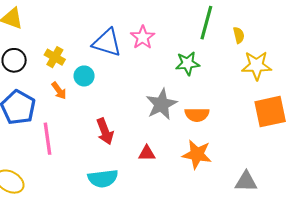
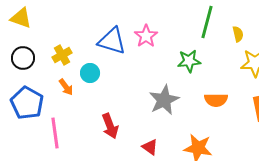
yellow cross: (55, 57) -> (62, 55), turned 30
orange semicircle: (197, 115) -> (216, 100), moved
red triangle: (147, 153) -> (150, 147), turned 36

